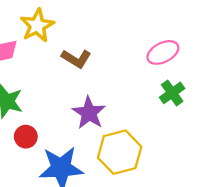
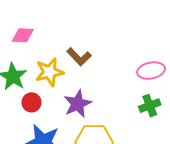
yellow star: (37, 26) -> (49, 72), moved
red circle: (26, 137) -> (31, 102), moved

